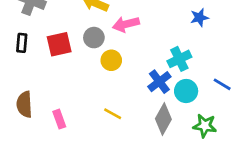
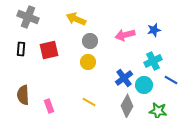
pink arrow: (126, 24) -> (125, 35), moved
gray circle: (94, 38) -> (90, 41), moved
cyan cross: (179, 59) -> (153, 61), moved

